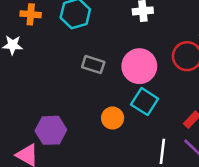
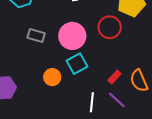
cyan square: (145, 102) -> (77, 64), turned 30

